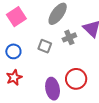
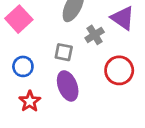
red circle: (76, 79) -> (119, 70), moved
purple ellipse: (53, 89) -> (68, 86), moved

